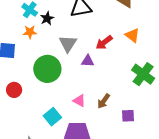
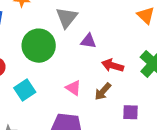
red arrow: (104, 42) -> (113, 65), moved, turned 48
cyan square: (52, 117) -> (25, 90), moved

